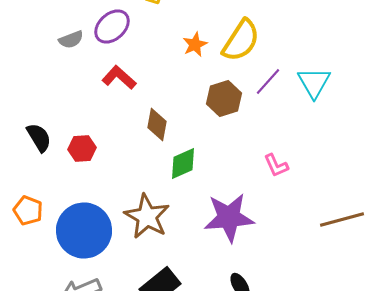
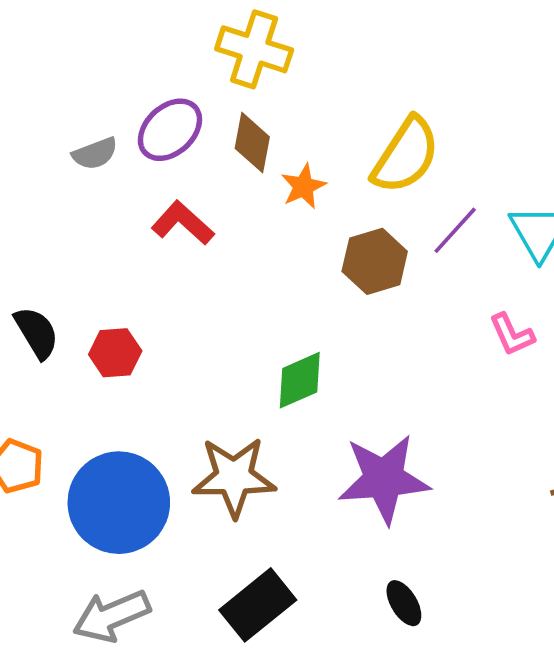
orange star: (195, 44) -> (303, 186), moved
brown diamond: (157, 124) -> (252, 143), moved
pink L-shape: (276, 166) -> (512, 334), moved
brown star: (147, 216) -> (234, 477), turned -30

